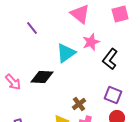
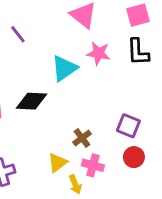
pink star: (91, 42) -> (98, 53), turned 30
black L-shape: (110, 59) -> (138, 52), moved, turned -40

